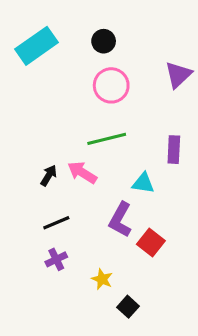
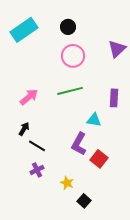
pink arrow: (82, 172) -> (29, 97), moved, turned 108
black arrow: (49, 175) -> (24, 129), moved
black line: (56, 223) -> (37, 146), turned 54

